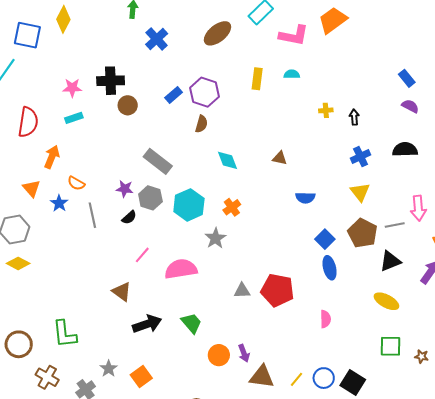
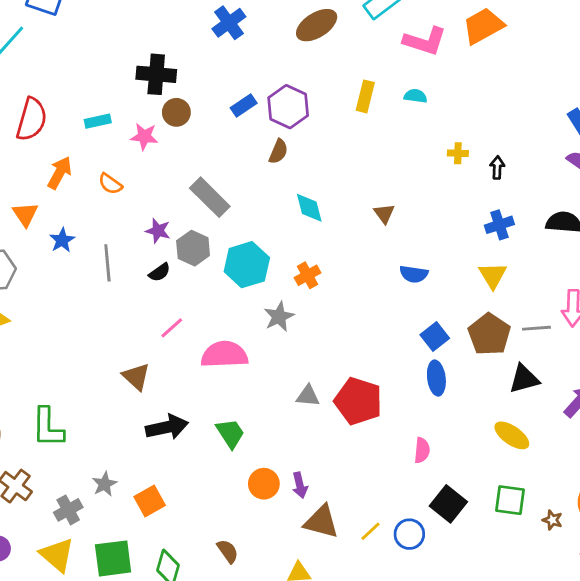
pink star: (72, 88) -> (144, 137), moved
brown triangle: (280, 158) -> (384, 213), turned 35
orange semicircle: (76, 183) -> (110, 184), moved
black square: (353, 383) -> (448, 504), moved

